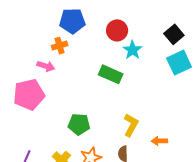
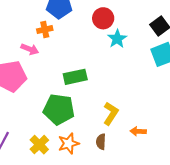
green rectangle: (111, 74) -> (75, 77), moved, turned -40
green pentagon: (79, 124) -> (59, 109), size x1.4

